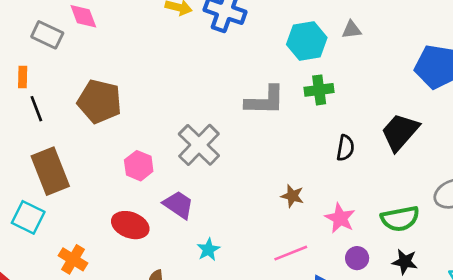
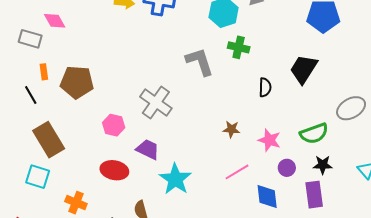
orange rectangle: (23, 77) -> (44, 72), moved
green cross: (319, 90) -> (239, 47), turned 30
gray L-shape: (265, 101) -> (200, 62), turned -100
cyan star: (208, 250) -> (175, 179), size x1.8

